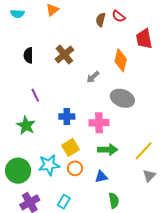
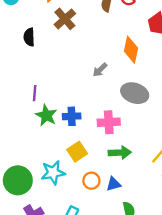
black semicircle: (28, 55) -> (29, 37), moved
brown cross: (64, 55) -> (65, 19), moved
purple line: (35, 95) -> (35, 93), turned 32
green star: (26, 125) -> (46, 115), moved
orange circle: (75, 168) -> (91, 181), moved

